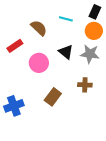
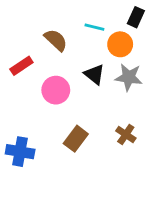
orange circle: (94, 31) -> (120, 44), moved
brown cross: (85, 85) -> (126, 134), moved, turned 32
blue cross: (14, 106) -> (20, 152), turned 30

